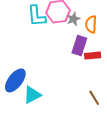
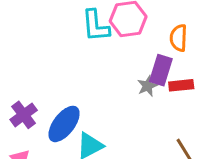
gray star: (73, 19) -> (148, 86), moved

